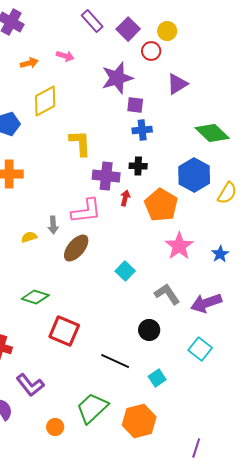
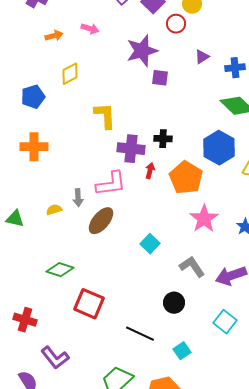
purple triangle: (177, 84) -> (202, 57), size x0.7
yellow diamond: (45, 101) -> (70, 74), size x0.7
blue cross: (142, 130) -> (235, 68), moved

